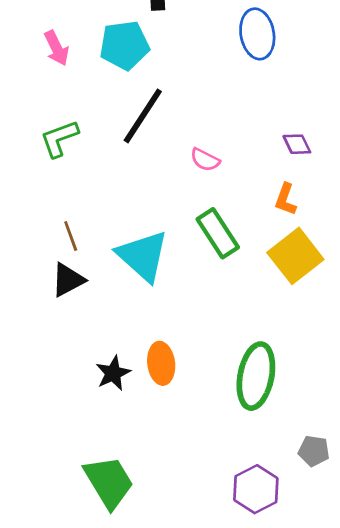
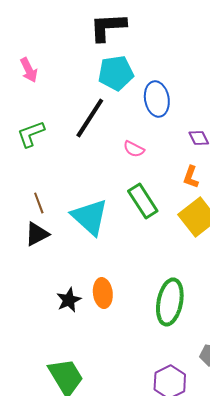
blue ellipse: (257, 34) -> (157, 99), moved
cyan pentagon: (124, 45) -> (116, 73), moved

